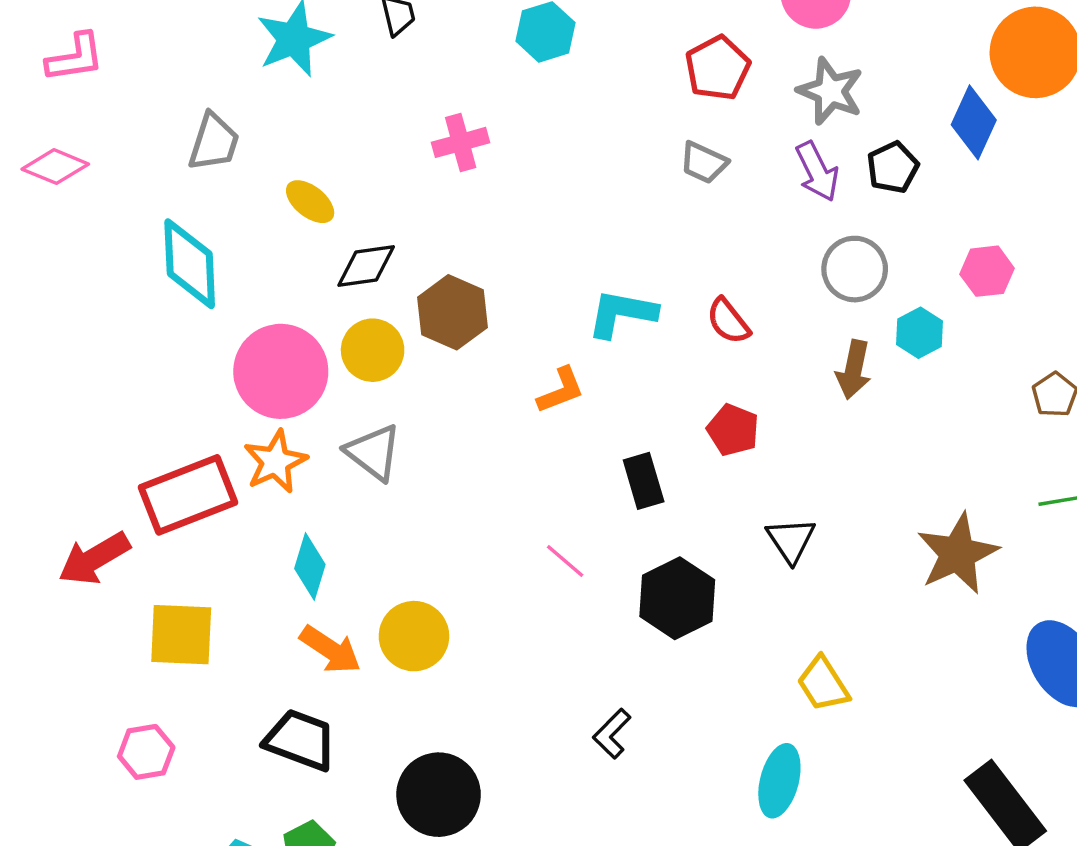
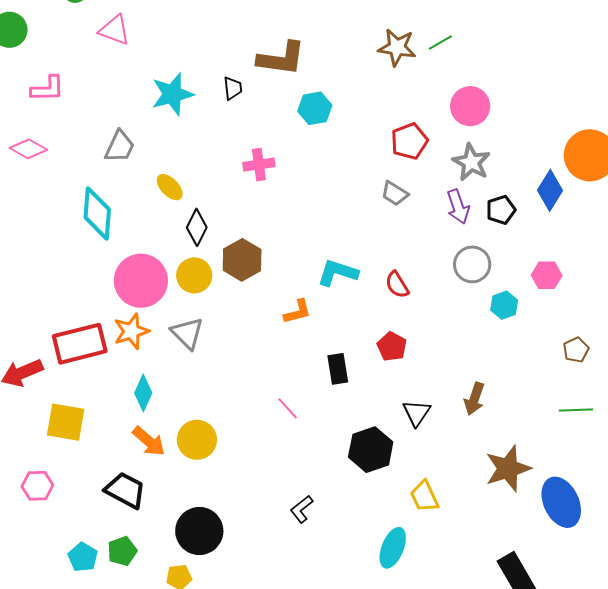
black diamond: (366, 266) -> (197, 227), turned -63
brown arrow: (854, 370) -> (474, 399), moved
brown star: (958, 554) -> (508, 469), moved
black hexagon: (677, 598) -> (371, 450), moved

